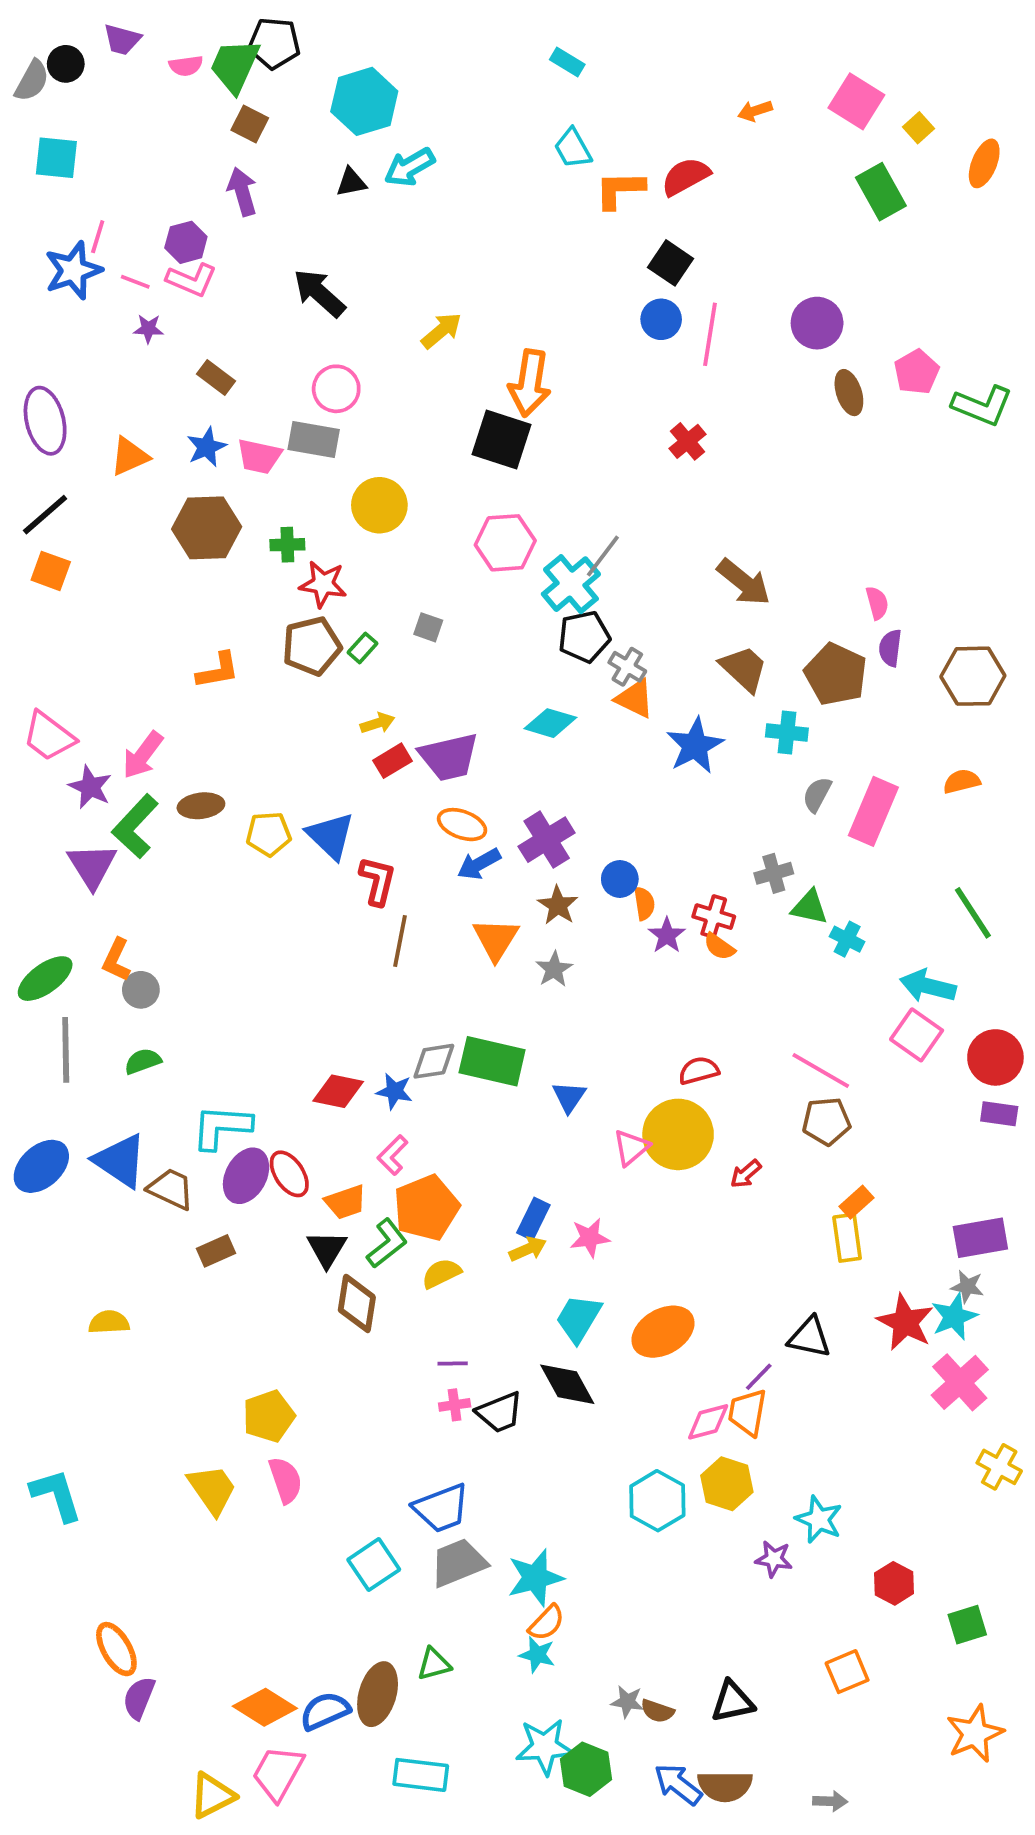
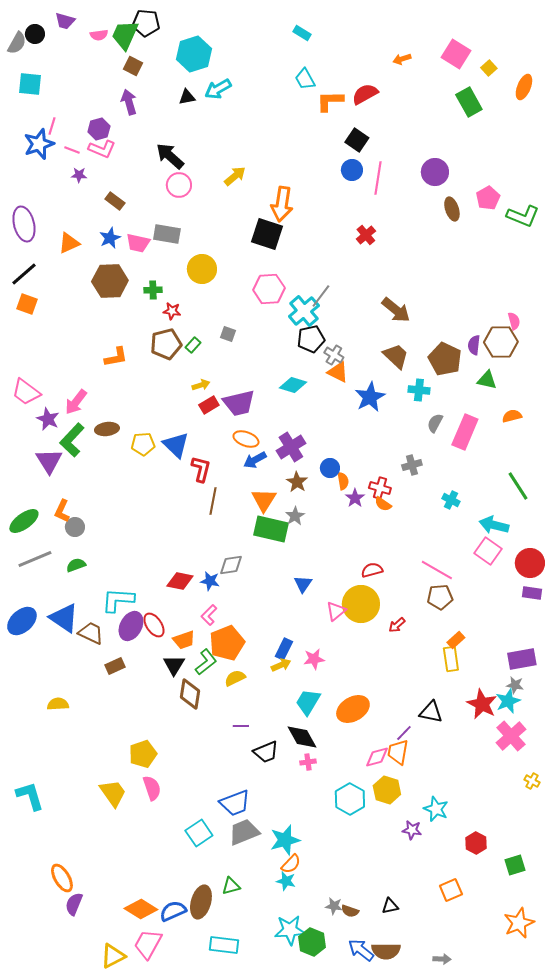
pink circle: (336, 389) -> (179, 185), moved
red star: (323, 584) -> (172, 311), size x0.7
pink semicircle: (877, 603) -> (514, 321), moved
brown hexagon: (973, 676) -> (501, 342), moved
green triangle: (810, 907) -> (487, 380), moved
gray line: (66, 1050) -> (35, 559), turned 68
green rectangle: (492, 1061) -> (271, 529), moved
pink cross: (455, 1405) -> (308, 762), moved
yellow cross: (999, 1467) -> (532, 781), size x0.7
black triangle: (732, 1702) -> (390, 906), size x0.7

